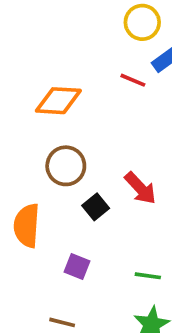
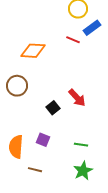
brown circle: (66, 166) -> (17, 86), moved
orange semicircle: (27, 226) -> (16, 147), moved

